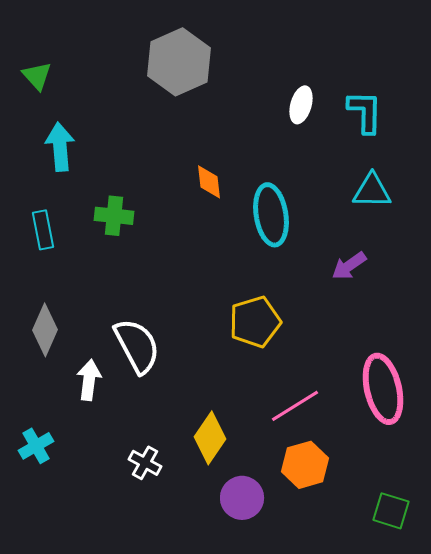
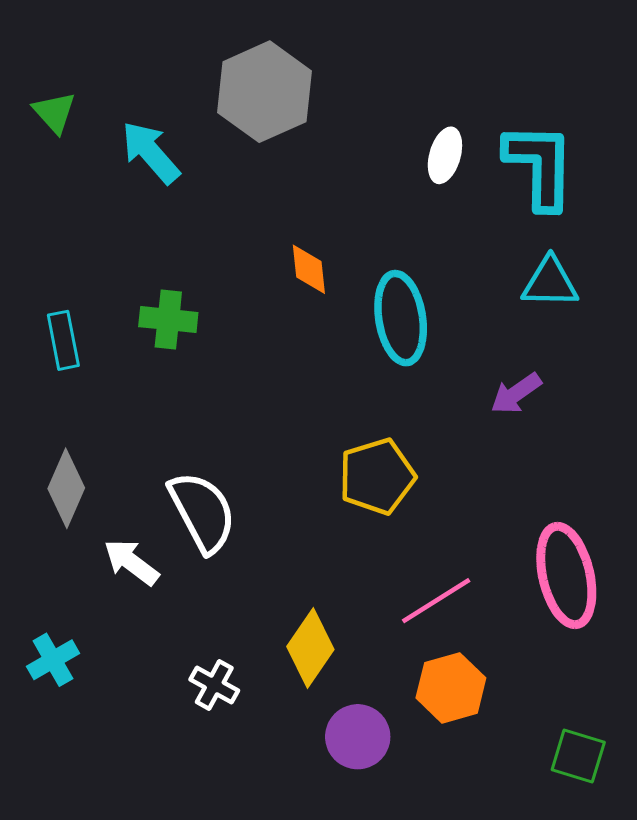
cyan L-shape: (365, 112) -> (540, 166), size x1.4
cyan arrow: (60, 147) -> (151, 152), moved, turned -36
white arrow: (89, 380) -> (131, 562), turned -60

